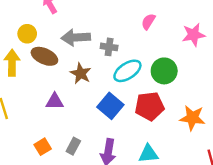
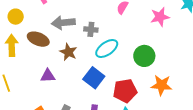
yellow circle: (27, 34) -> (16, 17), moved
green circle: (164, 71) -> (144, 56), moved
red pentagon: (150, 106) -> (125, 91), moved

